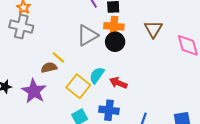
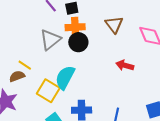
cyan semicircle: (97, 75) -> (65, 77), size x1.4
red arrow: (118, 83) -> (125, 65), moved

